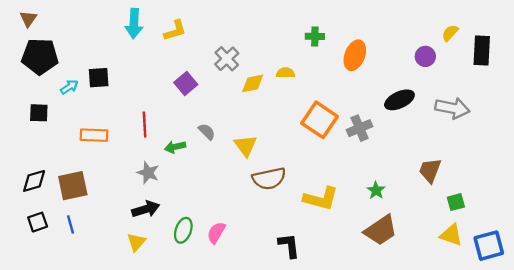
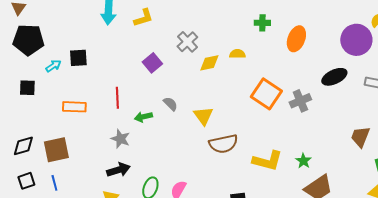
purple circle: (425, 56) -> (356, 40), size x1.8
green star: (376, 190) -> (303, 161), moved

